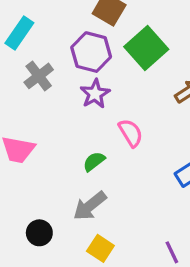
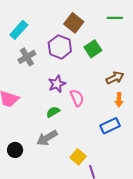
green square: (146, 48) -> (93, 49), size x0.7
purple star: (95, 94) -> (57, 84), moved
yellow square: (100, 248) -> (78, 157), moved

